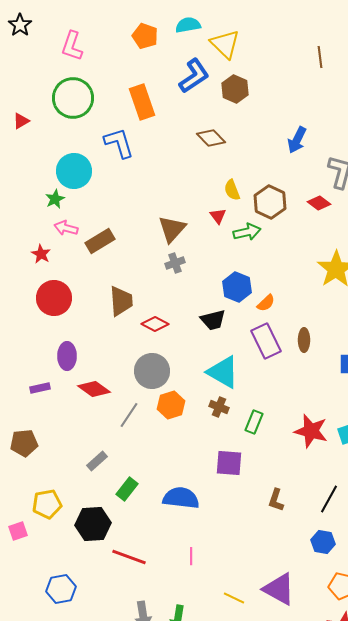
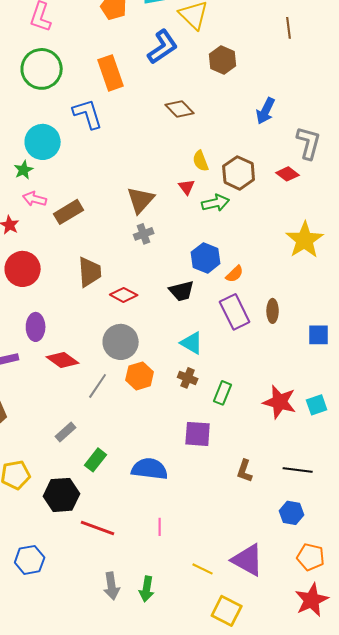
brown hexagon: (235, 89) -> (223, 60), moved
cyan triangle: (223, 372) -> (192, 343), size x0.7
black line: (329, 499) -> (298, 470), turned 68

